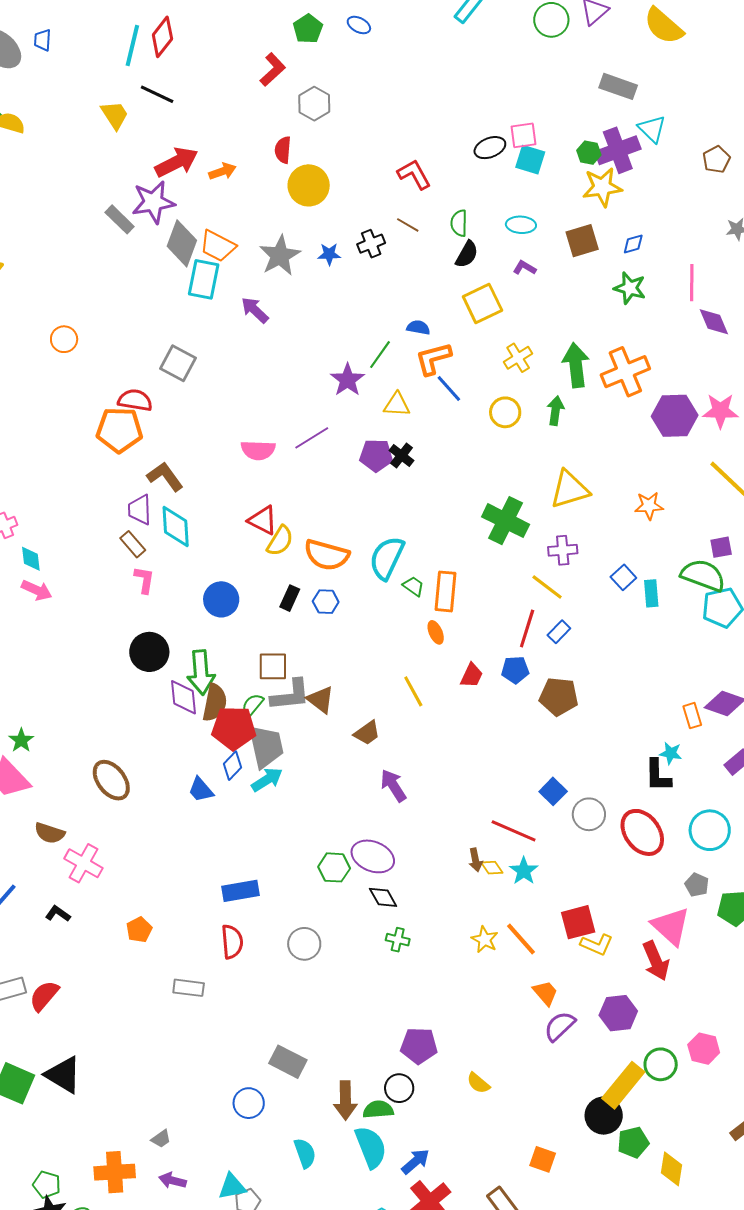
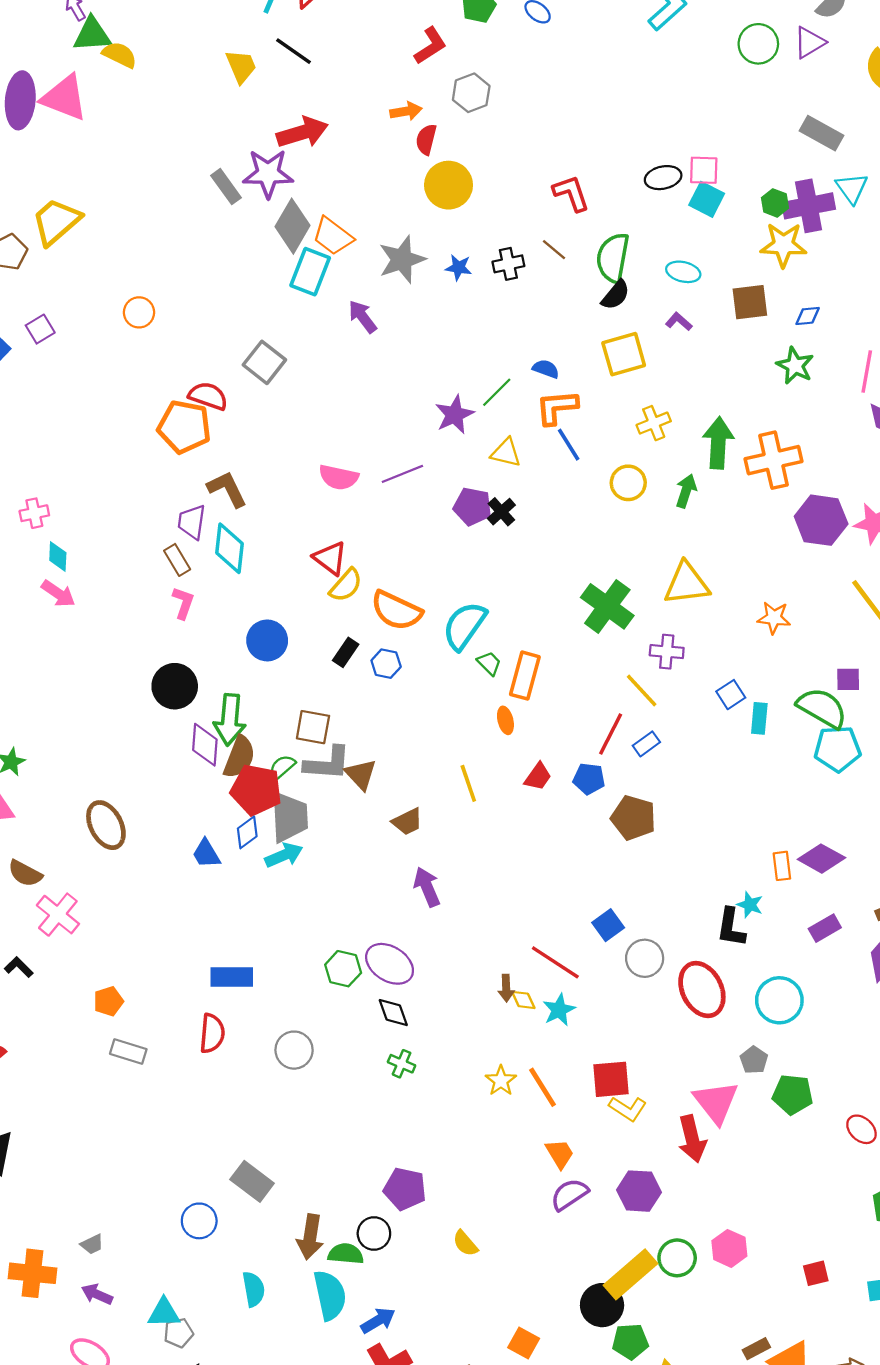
orange arrow: (222, 171) -> (406, 111), moved
green semicircle: (459, 223) -> (613, 258), size x1.6
gray rectangle: (189, 988) -> (128, 1051), moved

